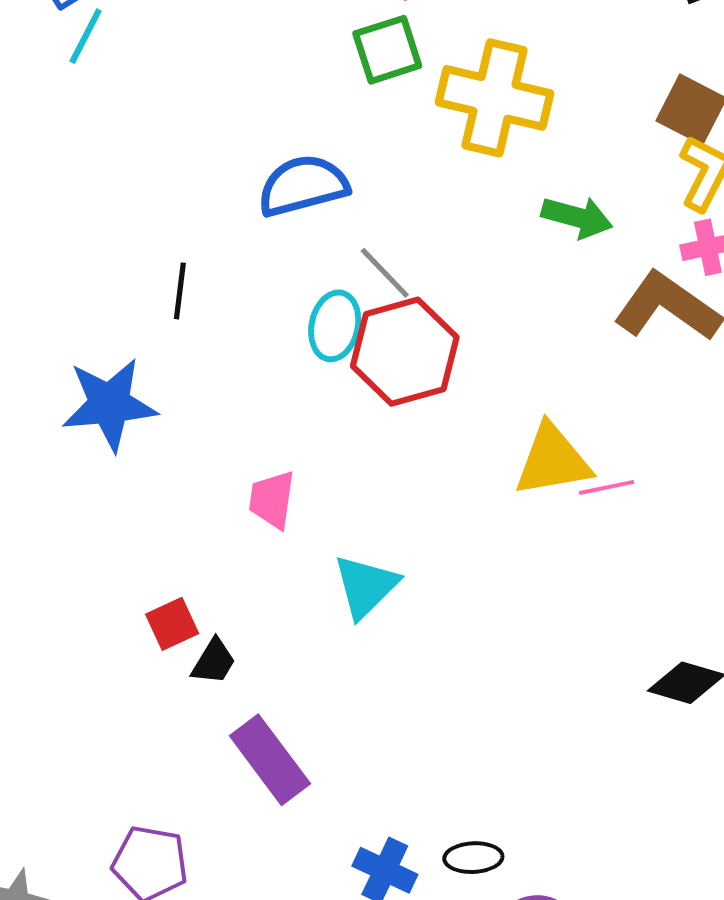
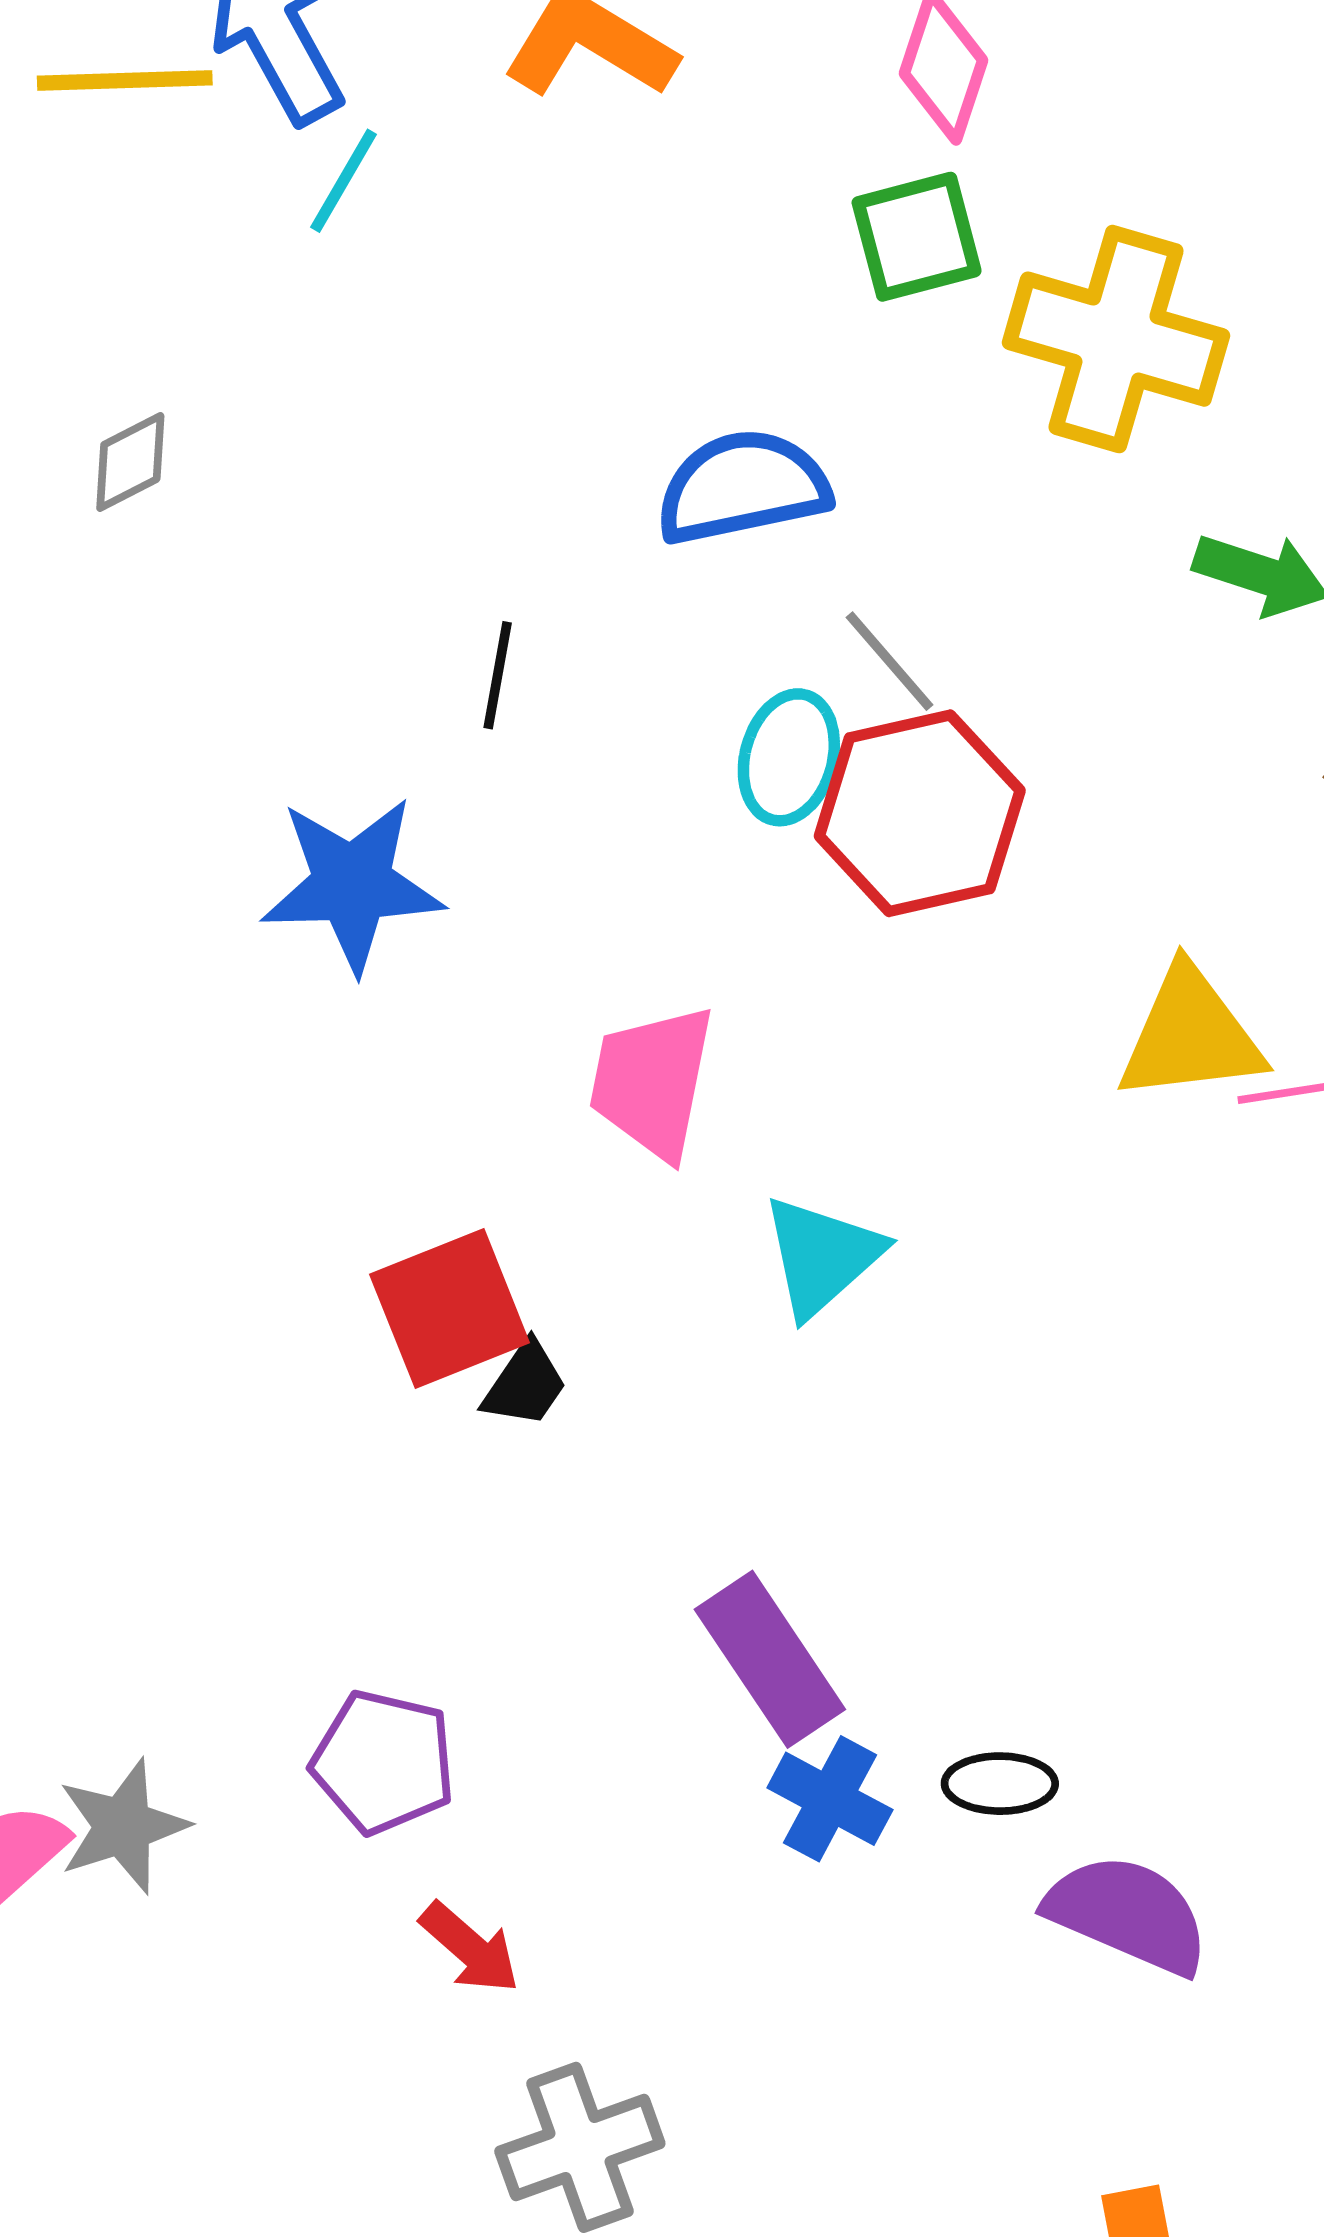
pink trapezoid: (272, 500) -> (652, 1082), size x1.4
red square: (172, 624) -> (450, 1308), size x1.6
purple rectangle: (270, 760) -> (770, 1659), moved

